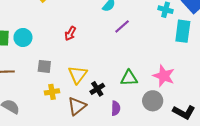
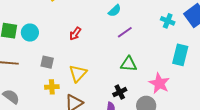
cyan rectangle: (183, 31) -> (180, 55), moved
green triangle: (129, 78) -> (129, 64), moved
black cross: (97, 89) -> (120, 92), moved

